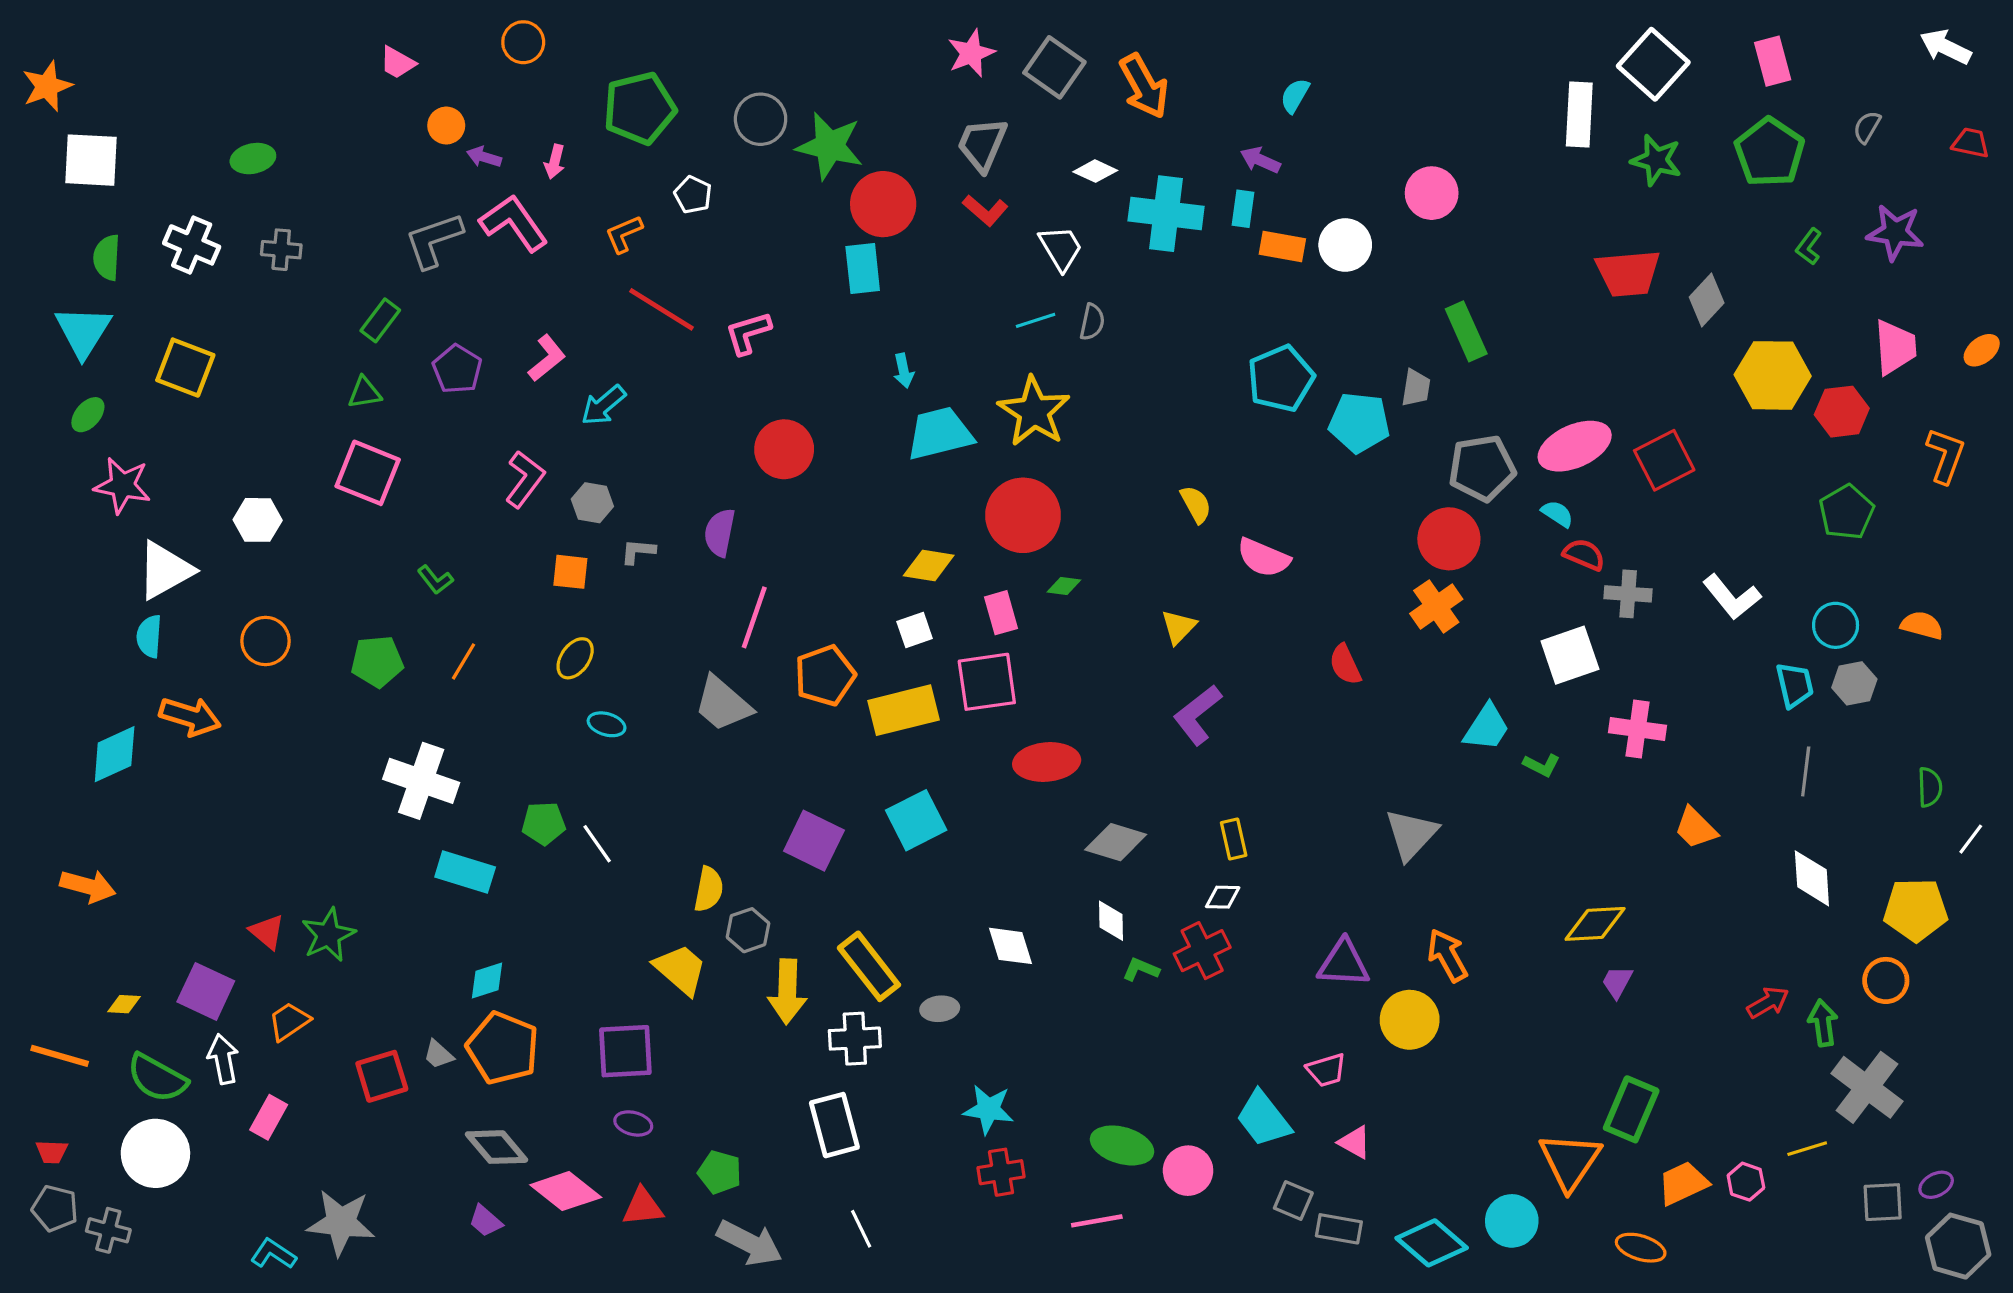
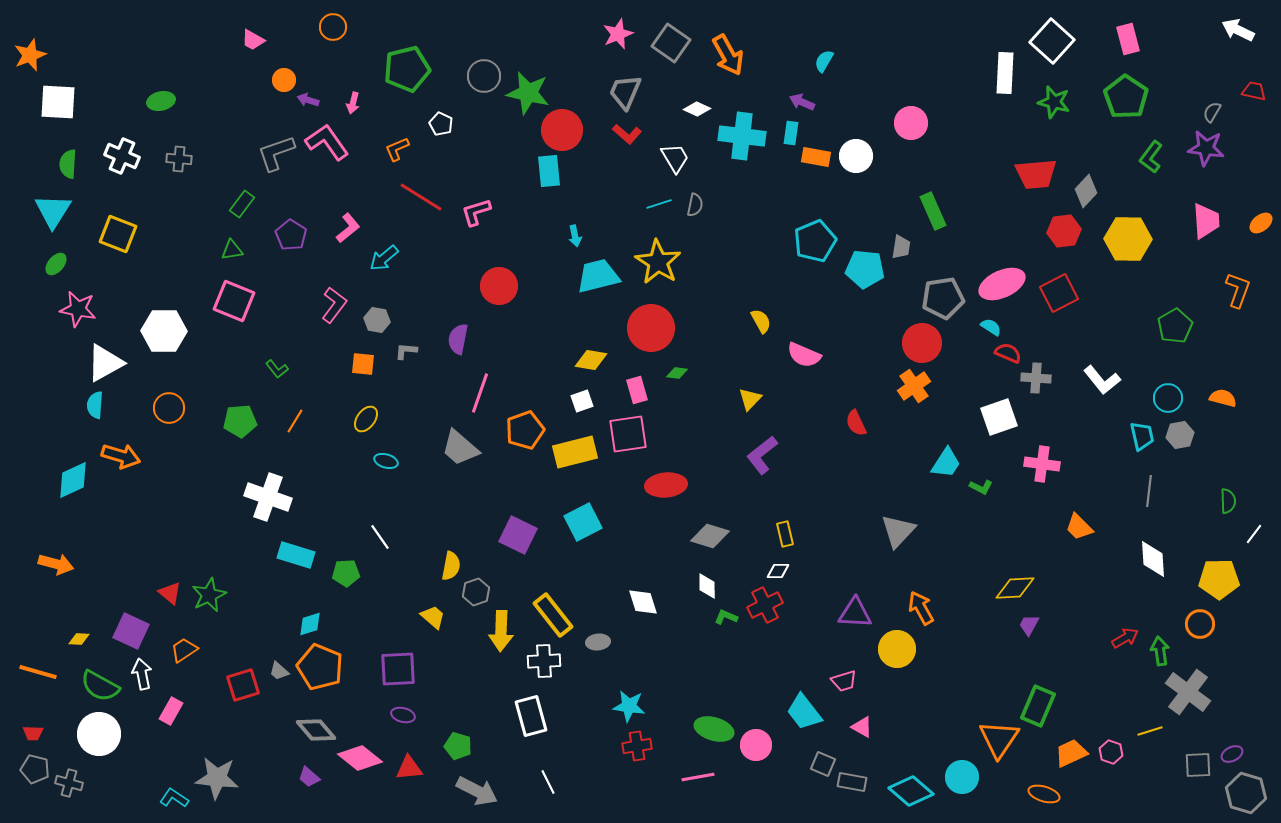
gray semicircle: (1867, 127) -> (1212, 112), moved
green L-shape: (1809, 247) -> (1151, 157), size x1.4
red hexagon: (1842, 412) -> (1064, 231), moved
white hexagon: (258, 520) -> (164, 331), size x1.5
green pentagon: (544, 823) -> (346, 573), moved
yellow trapezoid: (680, 969) -> (433, 617), size x0.7

